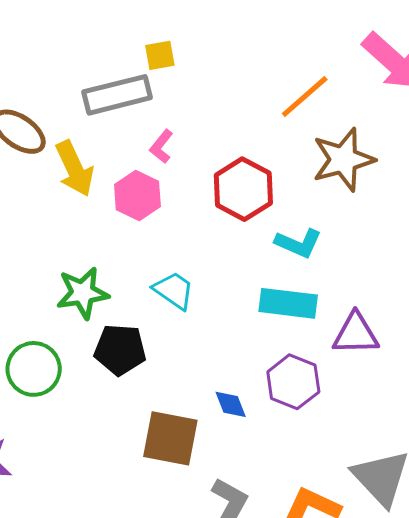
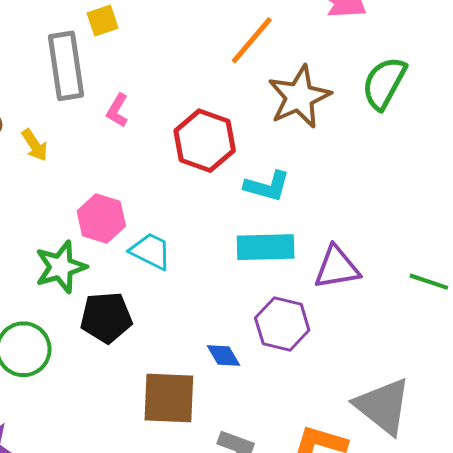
gray rectangle: (117, 95) -> (66, 66), turned -76
yellow arrow: (75, 169) -> (35, 145), size x0.6
pink hexagon: (137, 196) -> (101, 219), moved

